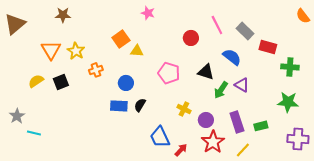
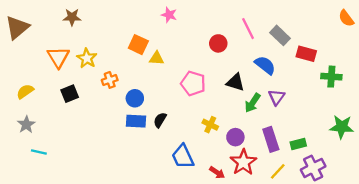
orange square: (121, 39) -> (138, 45), turned -30
yellow semicircle: (36, 81) -> (25, 91), moved
blue circle: (126, 83) -> (135, 98), moved
purple triangle: (242, 85) -> (277, 97), turned 35
green star: (288, 102) -> (342, 127), moved
gray star: (17, 116) -> (26, 125), moved
purple cross: (298, 139) -> (313, 168), moved, turned -30
red arrow: (181, 150) -> (217, 173), moved, turned 80

